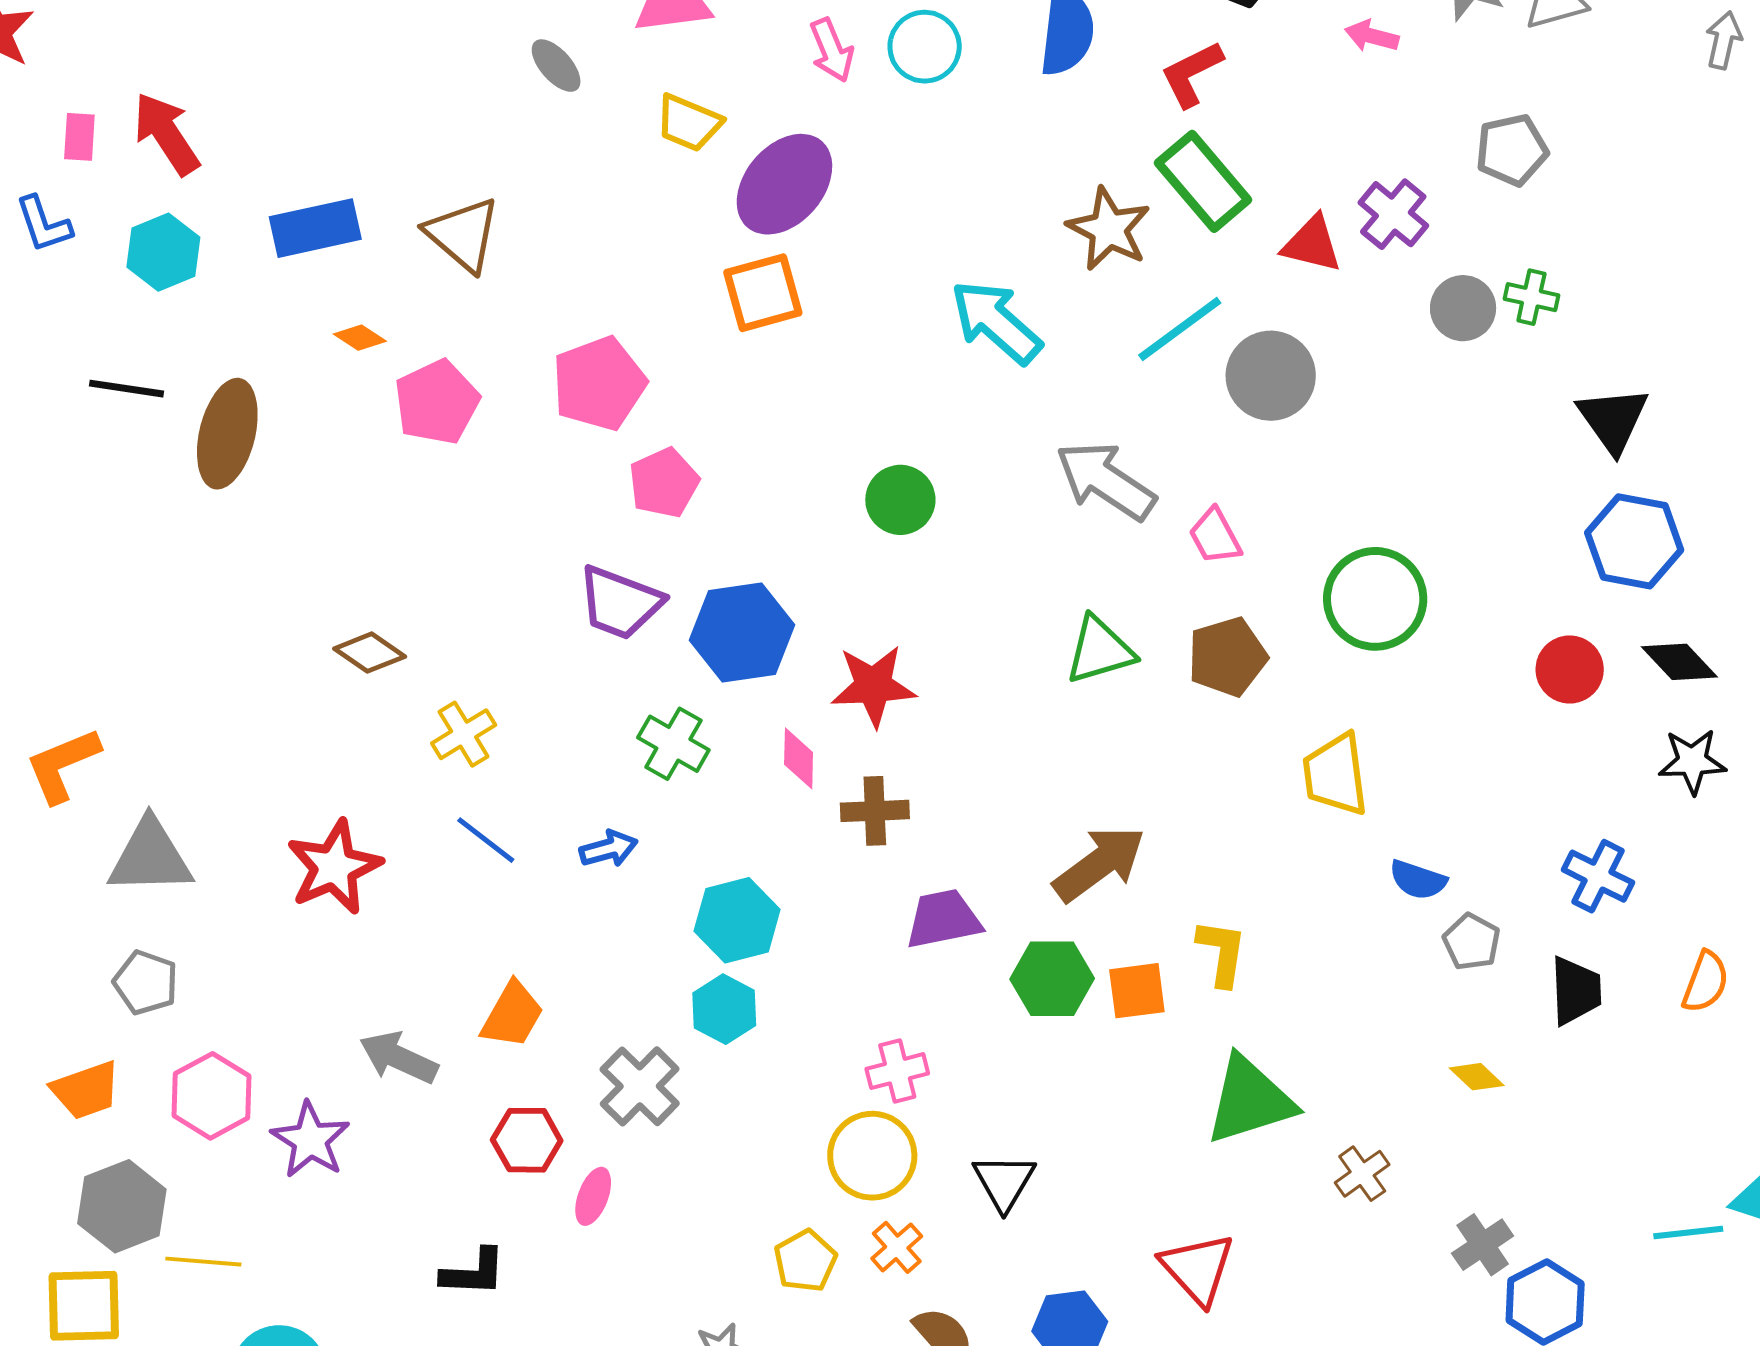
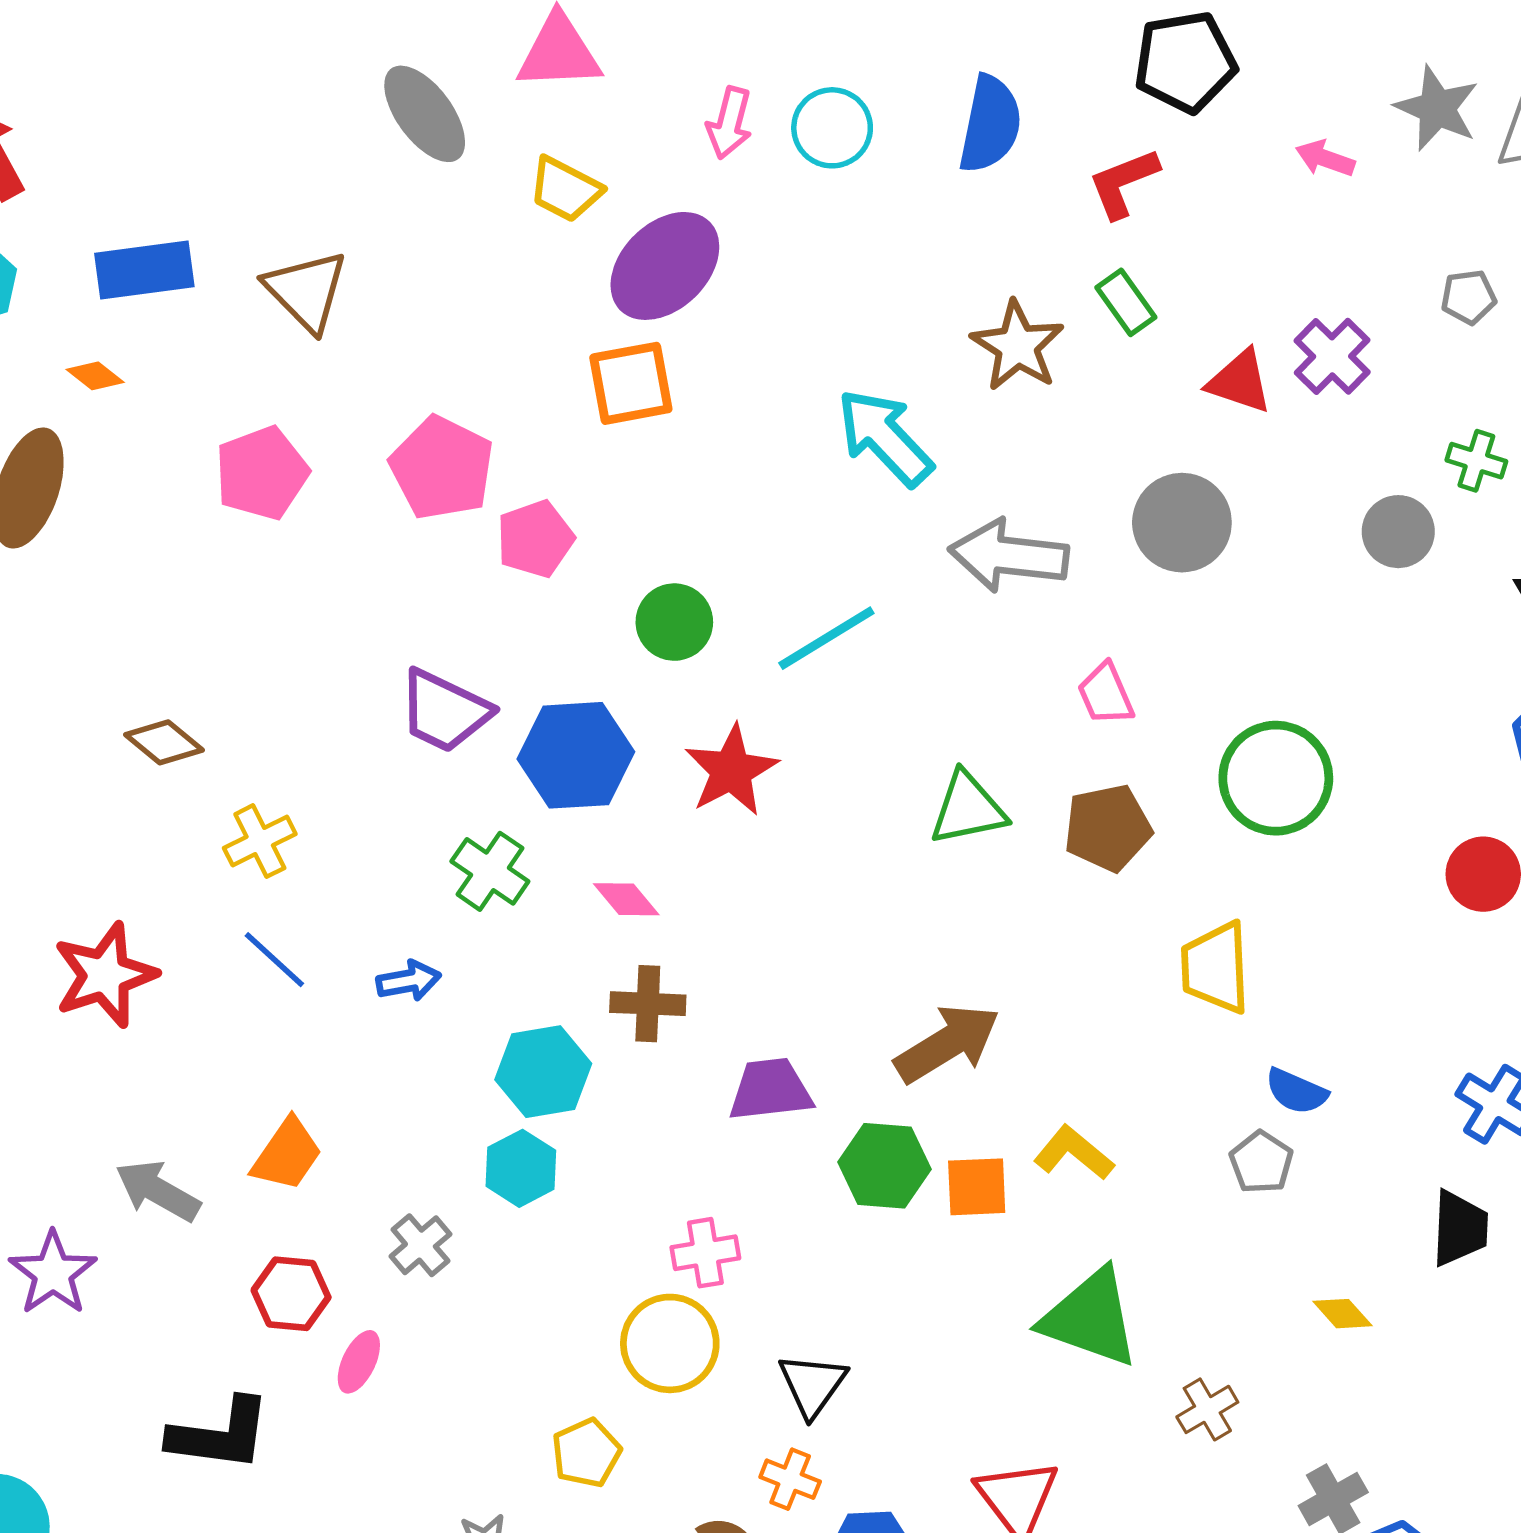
pink arrow: (832, 50) -> (729, 123), turned 32
gray ellipse: (556, 66) -> (425, 114), size x1.6
gray pentagon: (1512, 150) -> (1469, 297), size x0.7
green rectangle: (1203, 181) -> (1126, 302), size x0.6
gray circle: (1463, 308) -> (1398, 532), moved
cyan line: (1180, 329) -> (826, 638), moved
orange diamond: (360, 338) -> (95, 376), moved
pink pentagon: (599, 384) -> (442, 468), turned -30
gray arrow: (1106, 481) -> (1009, 556), moved, turned -32
pink pentagon: (664, 483) -> (535, 539), moved
green circle: (900, 500) -> (674, 622), moved
red star: (873, 686) -> (731, 770), moved, turned -30
pink diamond: (799, 758) -> (626, 899), turned -46
brown cross: (875, 811) -> (648, 1004), moved
gray pentagon: (1472, 942) -> (1261, 1162), moved
yellow L-shape: (1222, 953) -> (1074, 1153), turned -64
gray cross: (640, 1086) -> (420, 1245), size x0.7
green triangle: (1250, 1100) -> (1090, 1318), turned 32
orange cross: (897, 1247) -> (790, 1479), moved, turned -32
black L-shape: (473, 1273) -> (220, 1434), size x1.4

